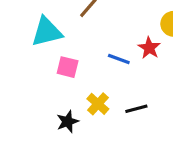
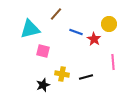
blue line: (119, 59) -> (76, 32), moved
yellow cross: (98, 104) -> (62, 74), turned -32

